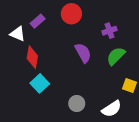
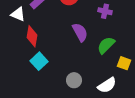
purple cross: (109, 31) -> (105, 11), turned 32
green semicircle: (116, 56) -> (106, 45), moved

